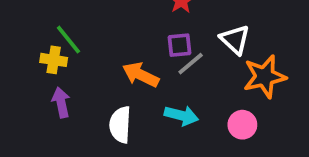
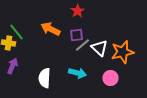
white triangle: (235, 40) -> (100, 48), moved
orange arrow: (141, 75) -> (50, 29), moved
purple arrow: (61, 102) -> (12, 66), turned 35

